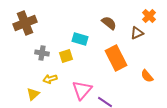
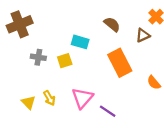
yellow arrow: (50, 79) -> (49, 98), moved, turned -104
yellow triangle: (33, 94) -> (28, 102), turned -32

